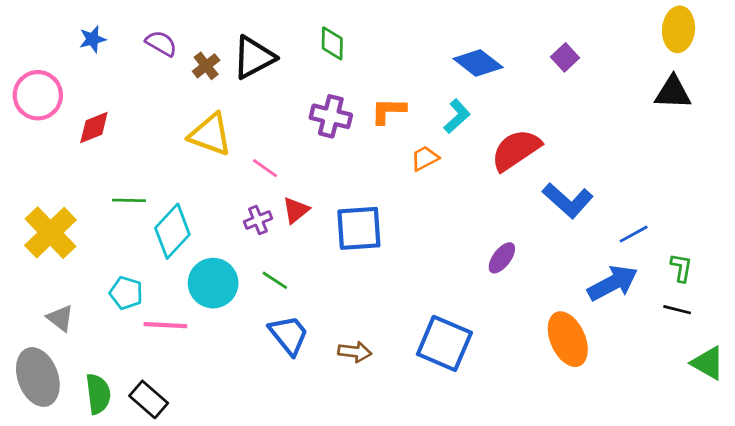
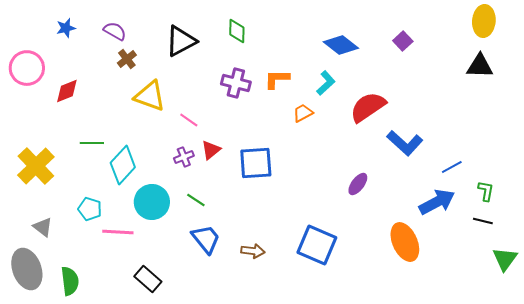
brown cross: (206, 66) -> (127, 59), moved
green triangle: (708, 363) -> (505, 259), turned 36
black rectangle: (149, 399) -> (148, 279), moved

